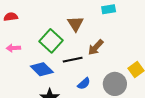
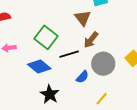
brown triangle: (75, 24) -> (83, 18), moved
gray circle: (115, 84) -> (103, 64), moved

